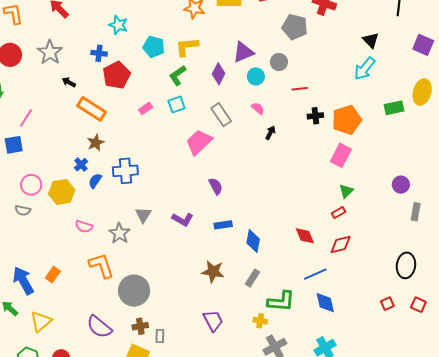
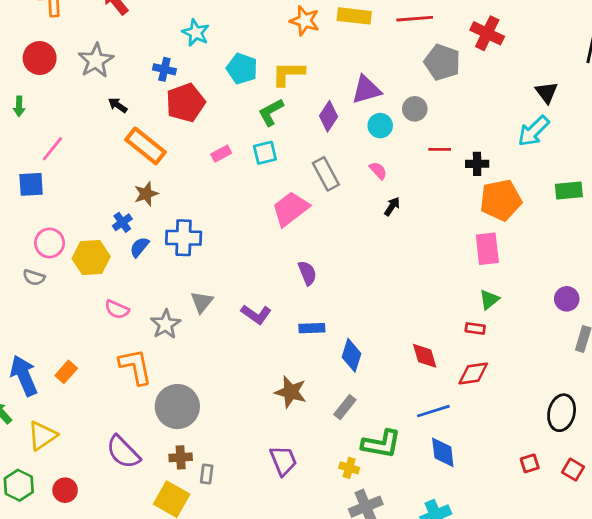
black cross: (315, 116) -> (477, 164), moved
pink rectangle: (341, 155) -> (487, 249), turned -40
red rectangle: (339, 213) -> (475, 328), turned 32

